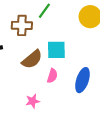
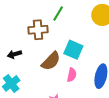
cyan square: (56, 50) -> (73, 50), turned 30

